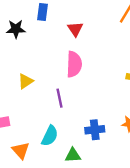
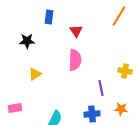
black star: (16, 29) -> (27, 41), moved
purple line: (60, 98) -> (101, 88), moved

